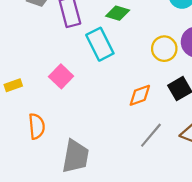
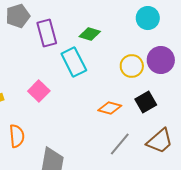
orange diamond: (140, 95) -> (110, 108), turned 35

